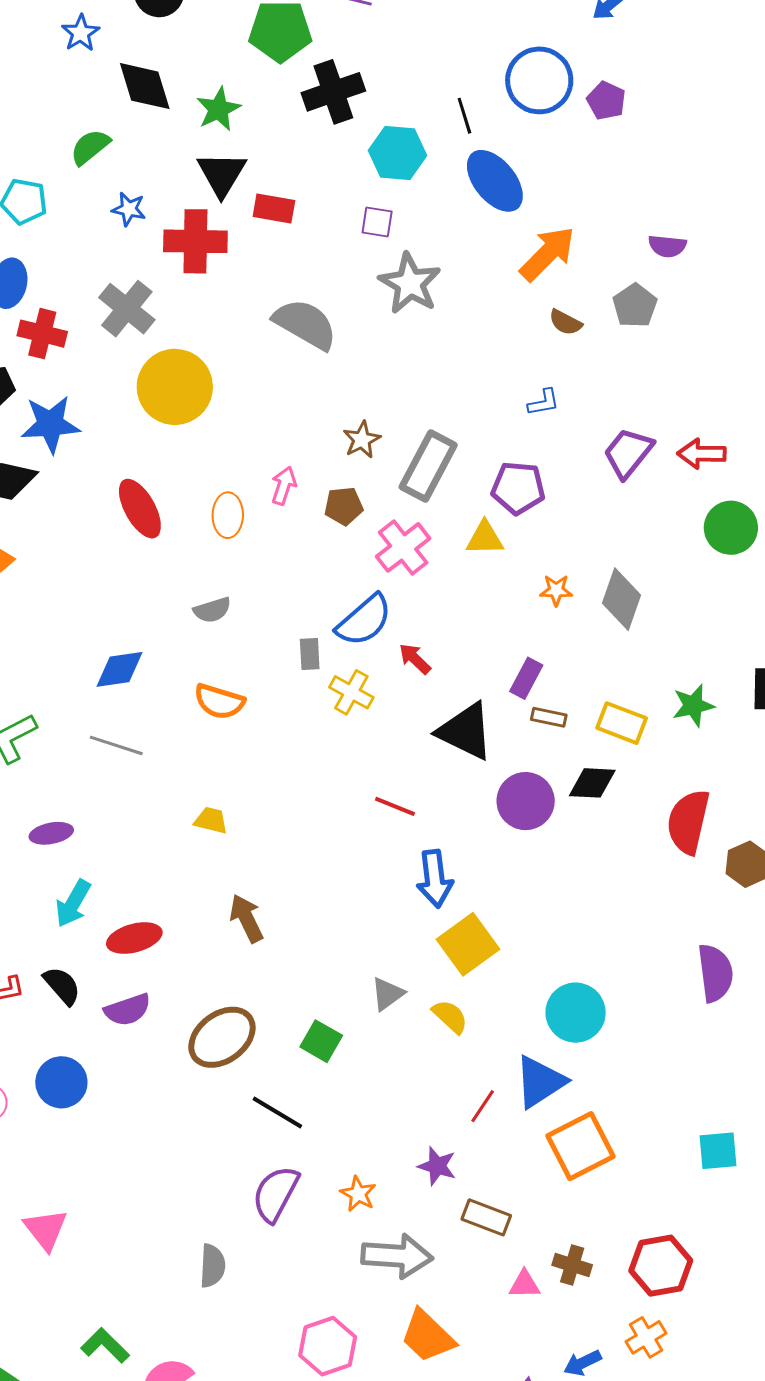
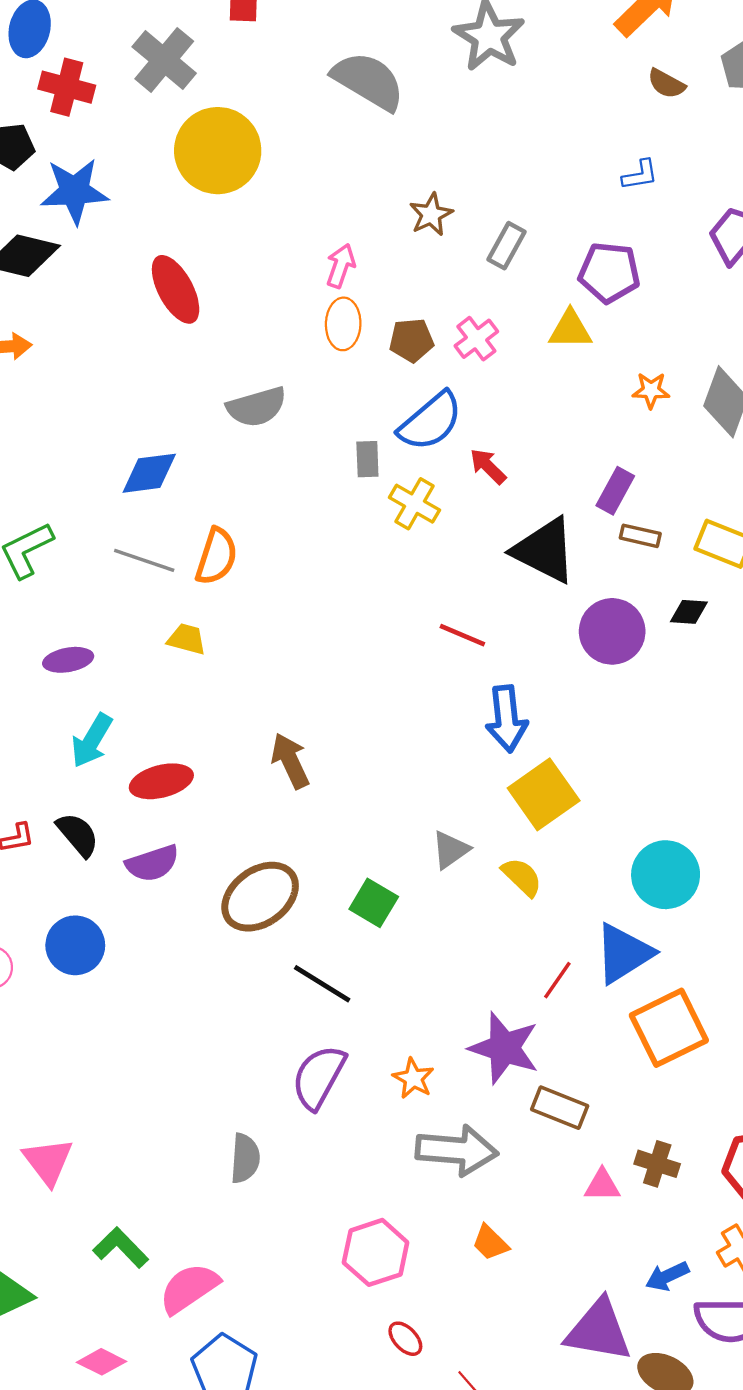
gray rectangle: (428, 466) -> (507, 246), size x0.6
brown pentagon: (344, 506) -> (411, 340), moved
orange ellipse: (228, 515) -> (343, 324), moved
pink cross: (403, 547) -> (476, 339), size x0.7
gray semicircle: (212, 610) -> (257, 407), size x1.4
orange semicircle: (219, 702) -> (216, 556), moved, turned -90
black diamond: (592, 783) -> (689, 612), size x0.7
yellow trapezoid: (211, 820) -> (187, 639), moved
purple star: (437, 1166) -> (504, 1048), size x1.6
pink triangle: (46, 1229) -> (48, 1161), moved
orange trapezoid: (428, 1336) -> (490, 1243), size x0.6

